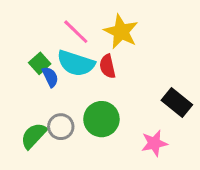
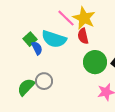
pink line: (76, 32) -> (66, 18), moved
red semicircle: (108, 66) -> (83, 36), moved
green circle: (101, 119) -> (95, 62), moved

